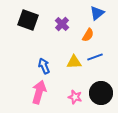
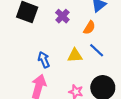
blue line: (95, 57) -> (97, 50), turned 63

